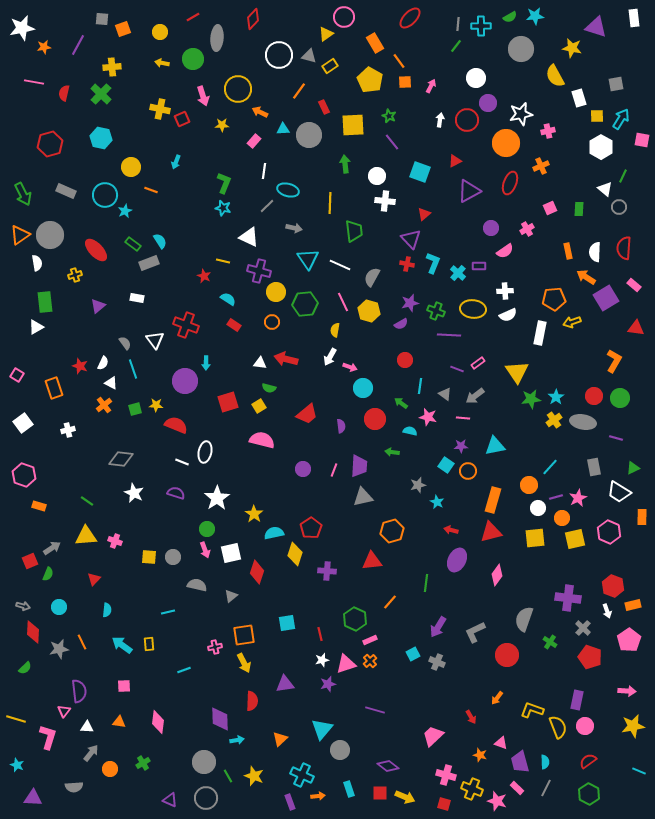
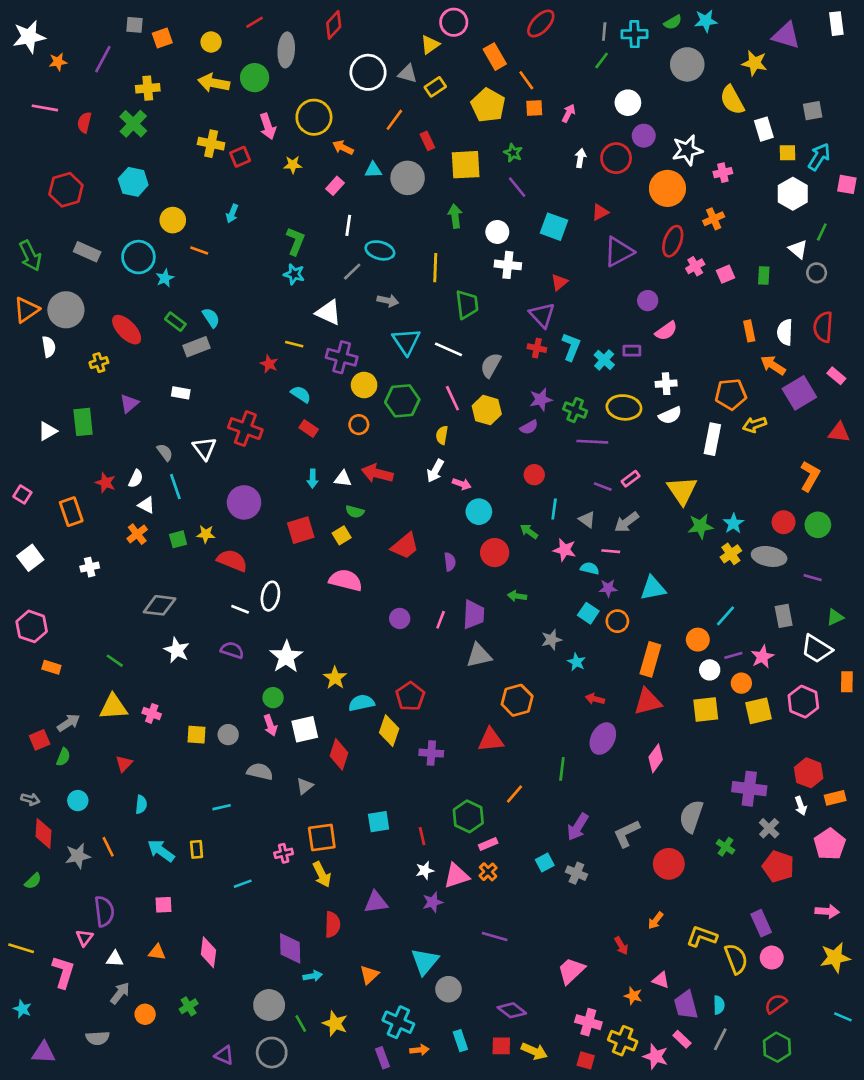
yellow arrow: (162, 63) -> (214, 83), size x1.6
pink cross: (527, 229) -> (695, 266), moved
green rectangle: (45, 302) -> (83, 422), moved
cyan arrow: (206, 363) -> (313, 479), moved
cyan semicircle: (410, 431) -> (590, 568), moved
purple rectangle: (577, 700) -> (761, 923), turned -36

